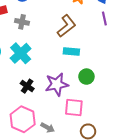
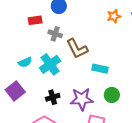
brown L-shape: (66, 26) -> (77, 49), moved, turned 95
black cross: (27, 86) -> (53, 97), turned 32

